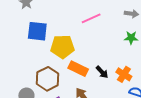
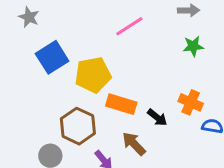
blue square: (37, 31) -> (52, 57), turned -30
black arrow: (102, 72) -> (157, 117), moved

